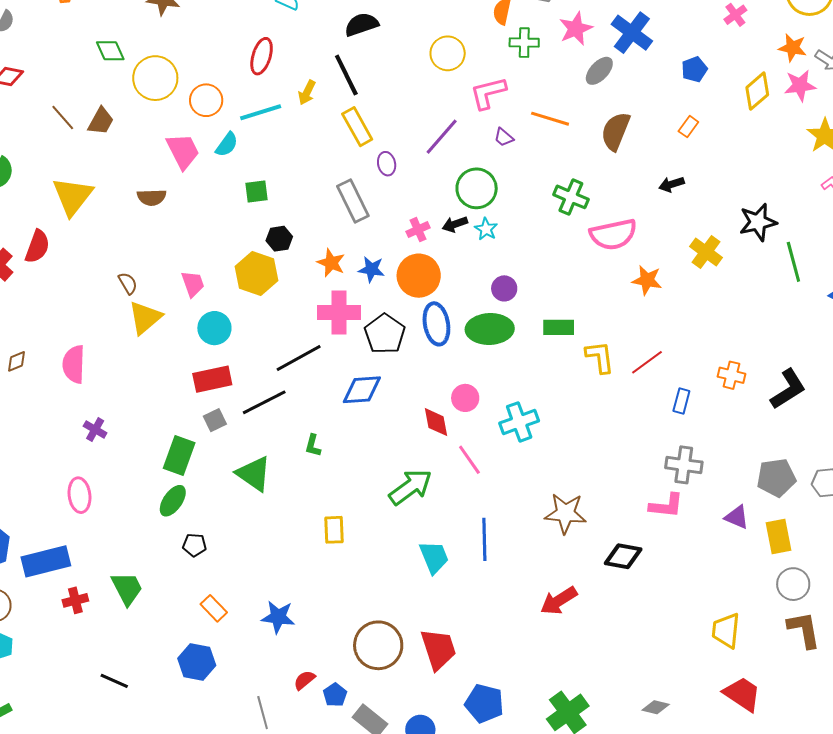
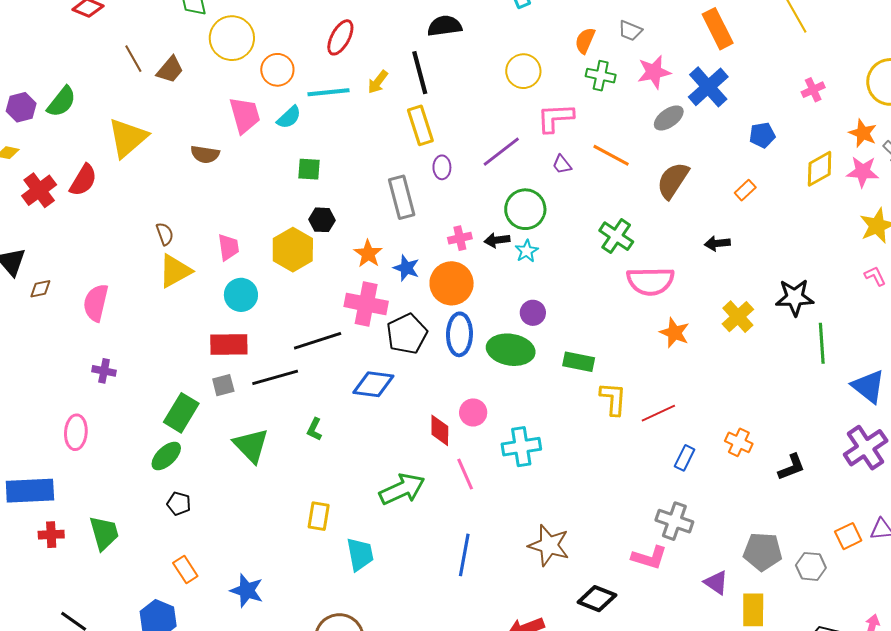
black L-shape: (788, 389) -> (792, 467), size x0.7
purple cross: (95, 430) -> (104, 371), turned -30
cyan trapezoid: (434, 557) -> (360, 554), moved

